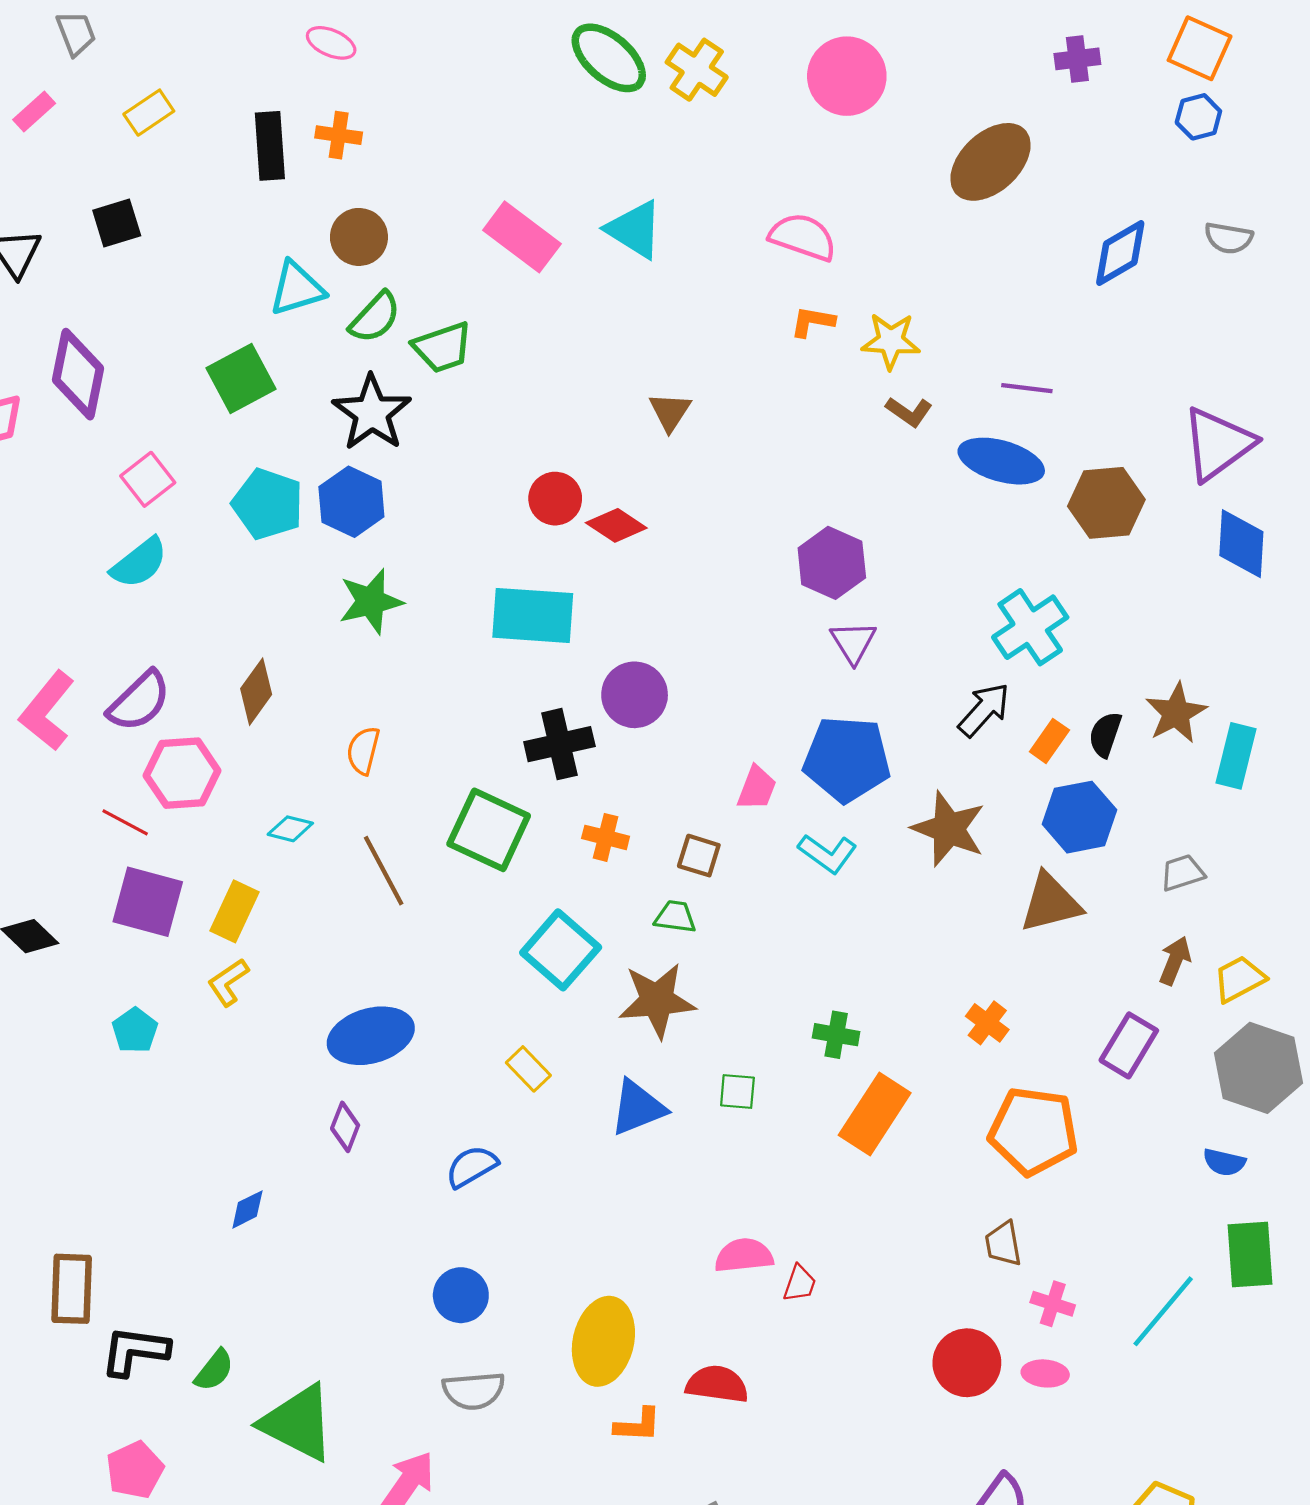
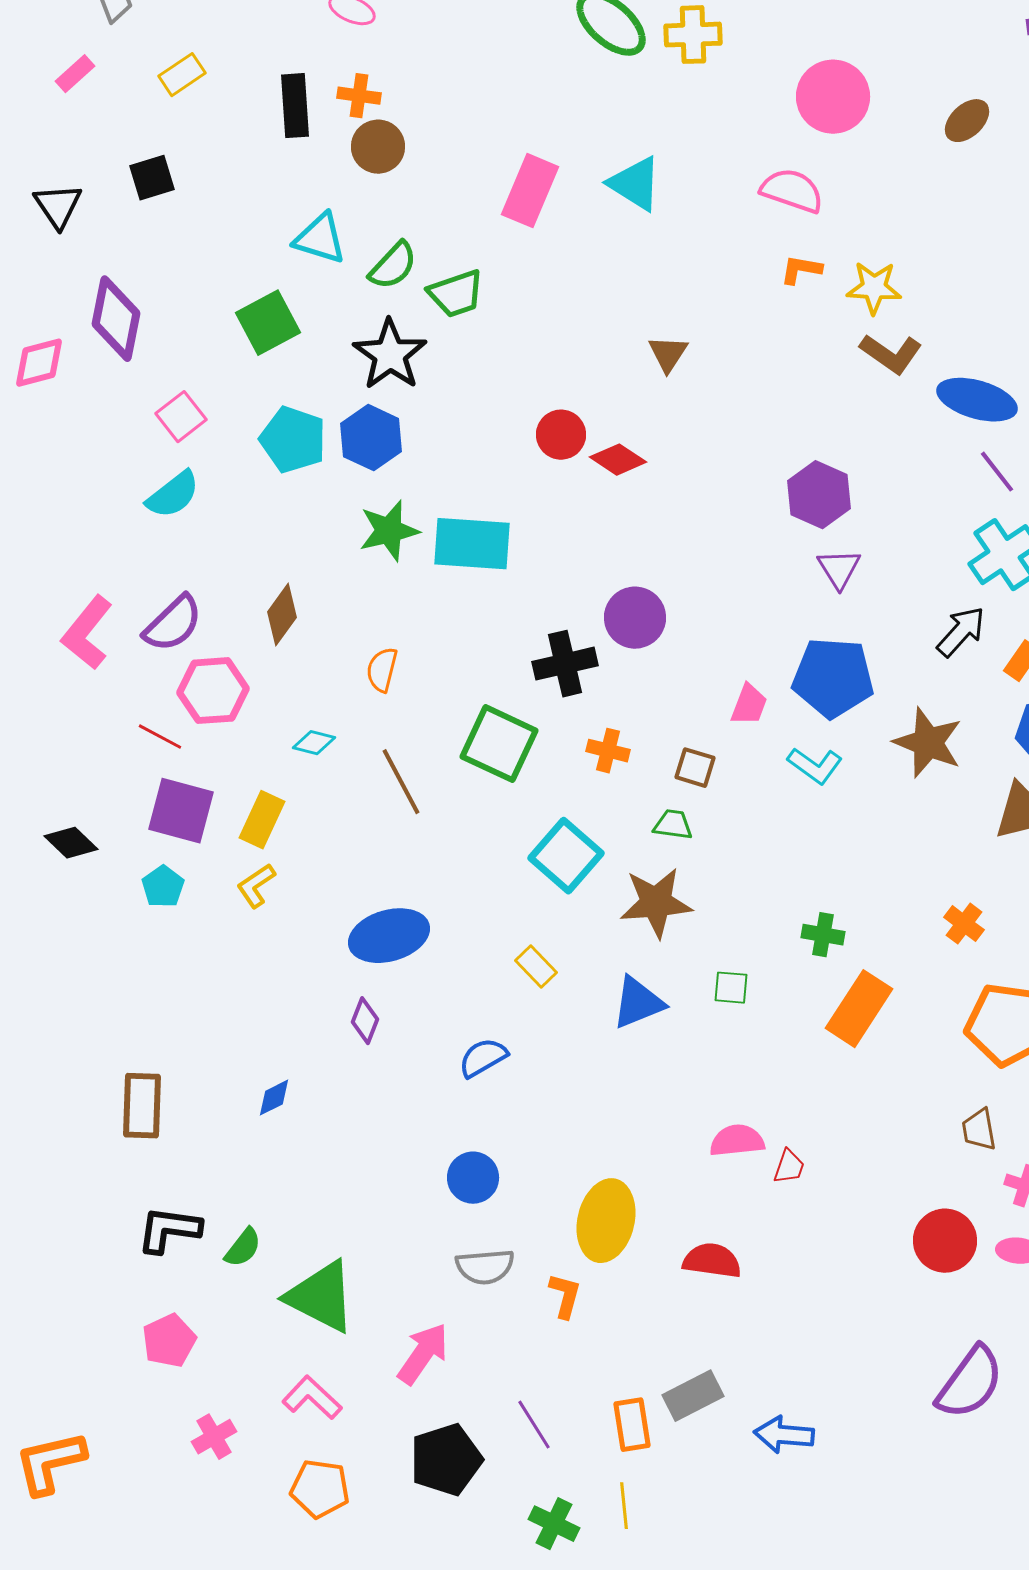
yellow cross: (697, 70) -> (693, 35), turned -36
pink circle: (847, 76) -> (833, 97), moved
brown ellipse: (990, 162) -> (967, 121), size x0.6
brown circle: (359, 237) -> (378, 147), moved
pink rectangle: (522, 237) -> (530, 191), turned 76
cyan triangle: (297, 288) -> (320, 239), turned 34
purple line: (1027, 388) -> (997, 472), moved, turned 45
brown L-shape: (909, 412) -> (891, 354), size x1.4
cyan rectangle: (533, 615) -> (472, 544), moved
cyan pentagon: (135, 1030) -> (163, 887), moved
brown rectangle: (72, 1289) -> (142, 1106), moved
orange L-shape: (638, 1425) -> (565, 1296), moved, turned -78

